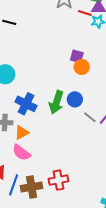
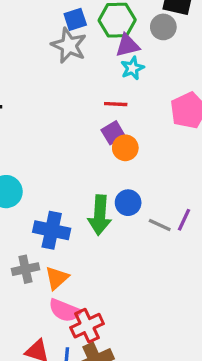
red line: (85, 13) -> (116, 104), moved
purple square: (77, 56) -> (113, 133), turned -32
red cross: (58, 180) -> (87, 326), moved

